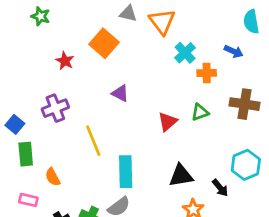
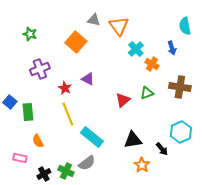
green star: (41, 16) -> (30, 34), moved
blue arrow: (234, 51) -> (172, 48), turned 48
red star: (65, 61) -> (65, 88), moved
orange cross: (207, 73) -> (152, 64), turned 32
purple cross: (55, 108) -> (40, 69), moved
green rectangle: (26, 154) -> (28, 112), moved
cyan rectangle: (126, 172) -> (92, 137), turned -50

